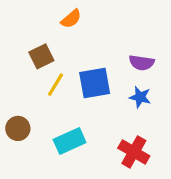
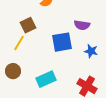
purple semicircle: (142, 63) -> (82, 25), moved
yellow line: (55, 85) -> (19, 43), moved

